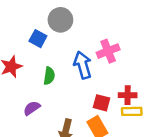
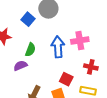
red cross: (128, 95) -> (91, 67), moved
purple semicircle: (32, 108) -> (20, 66), moved

